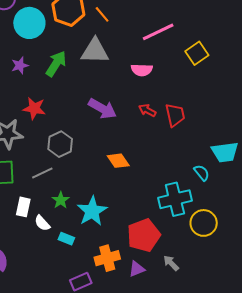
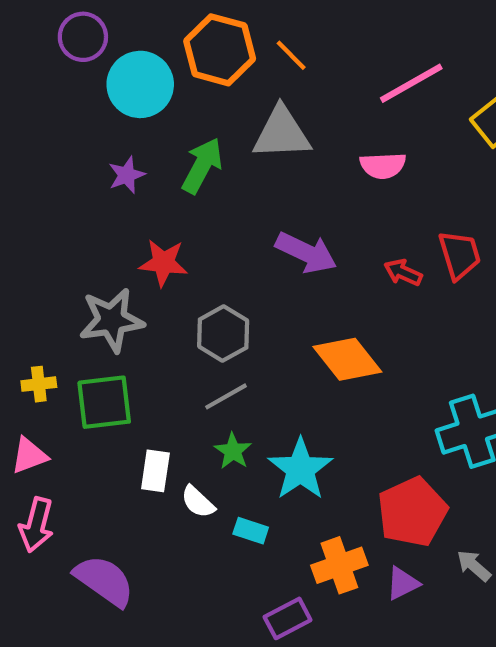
red arrow: (147, 110) -> (403, 272), moved
orange diamond: (118, 161) -> (347, 359), size x1.4
gray line: (42, 173) -> (226, 396), moved

